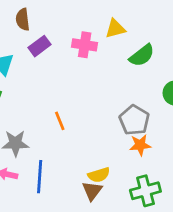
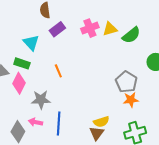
yellow triangle: (115, 29) -> (110, 29), moved
pink cross: (85, 45) -> (90, 28), turned -30
orange line: (60, 121) -> (58, 71), moved

